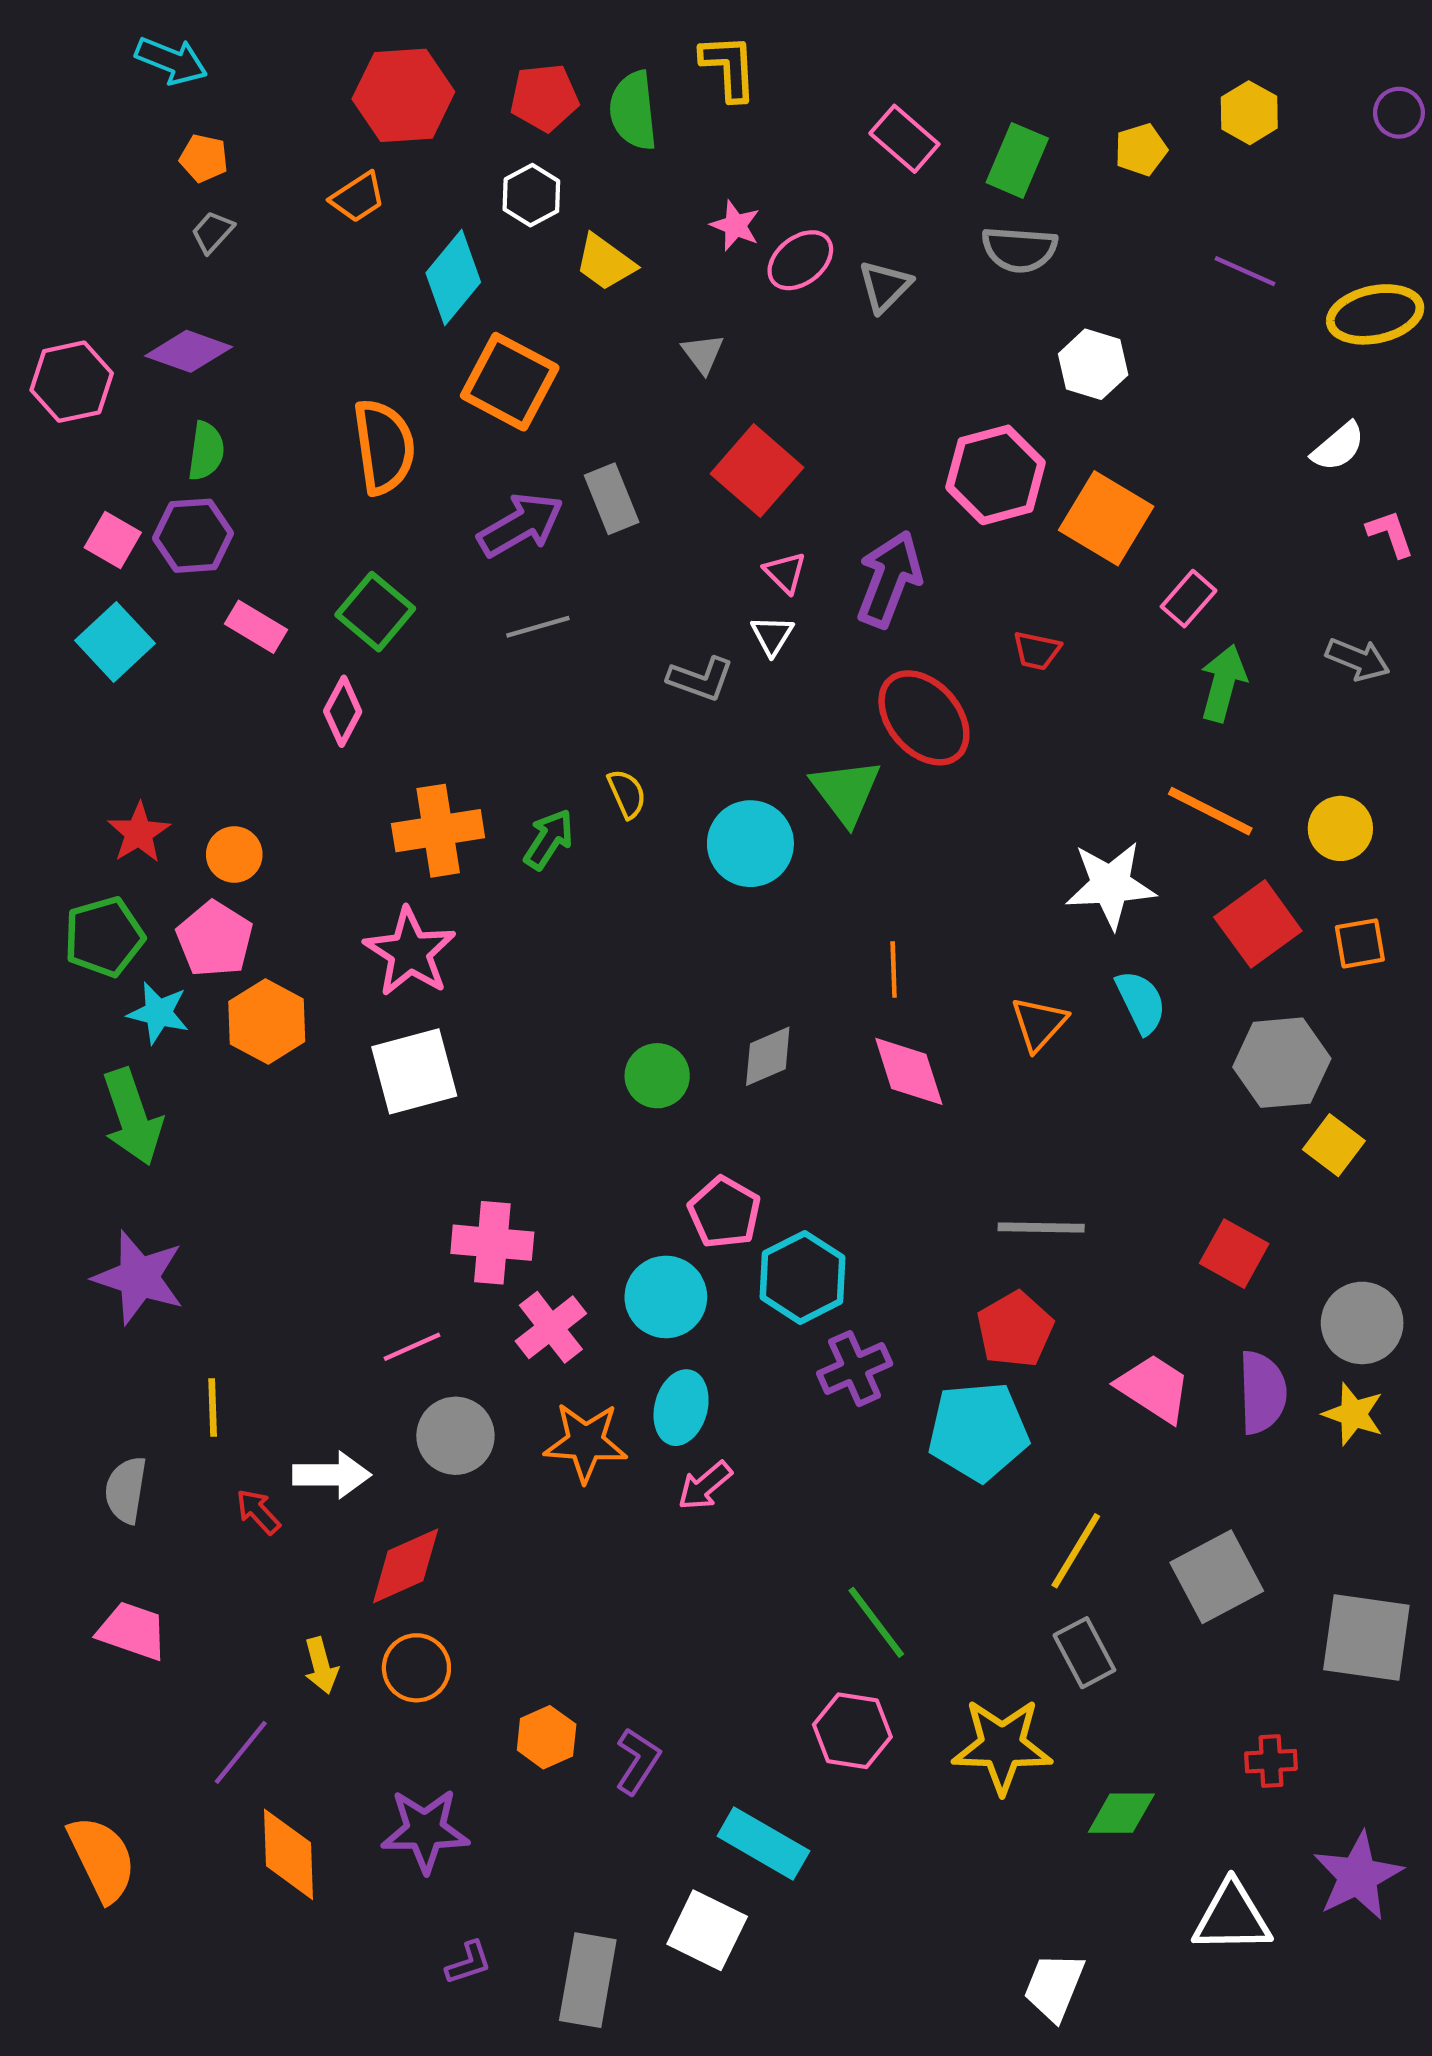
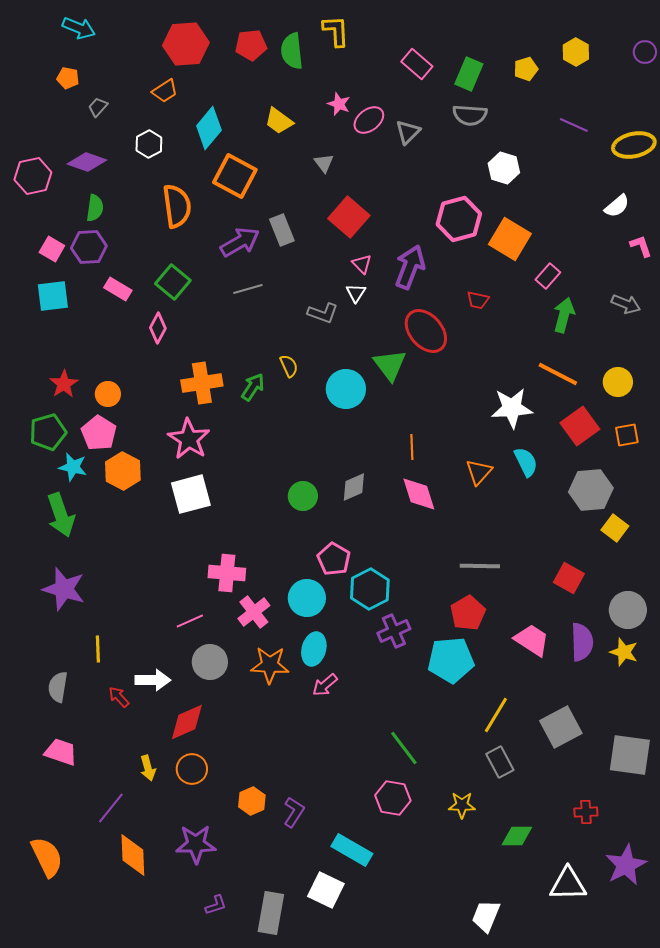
orange pentagon: (204, 158) -> (68, 78), moved
white hexagon: (531, 195) -> (149, 144), moved
cyan square: (115, 642) -> (53, 296), turned 36
yellow star: (1002, 1746) -> (462, 805), size x0.6

